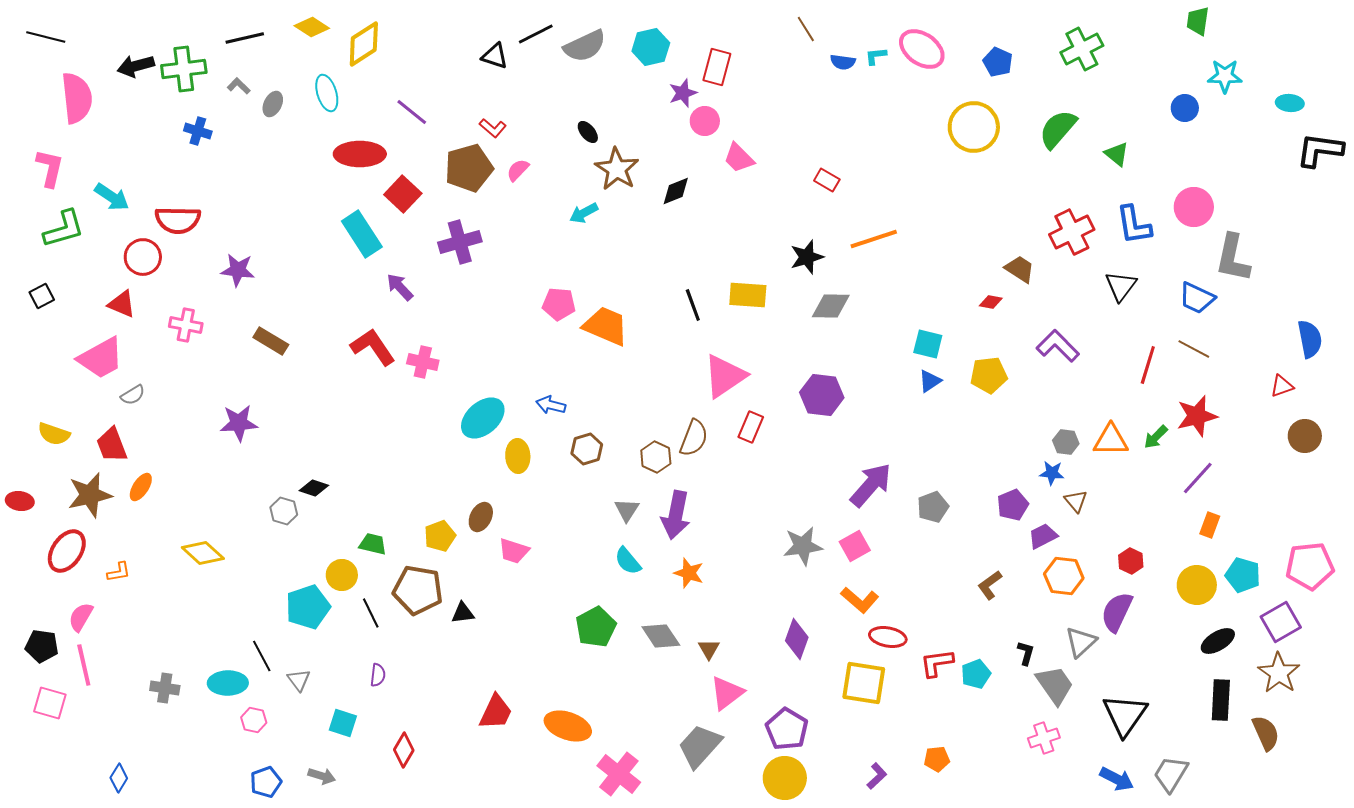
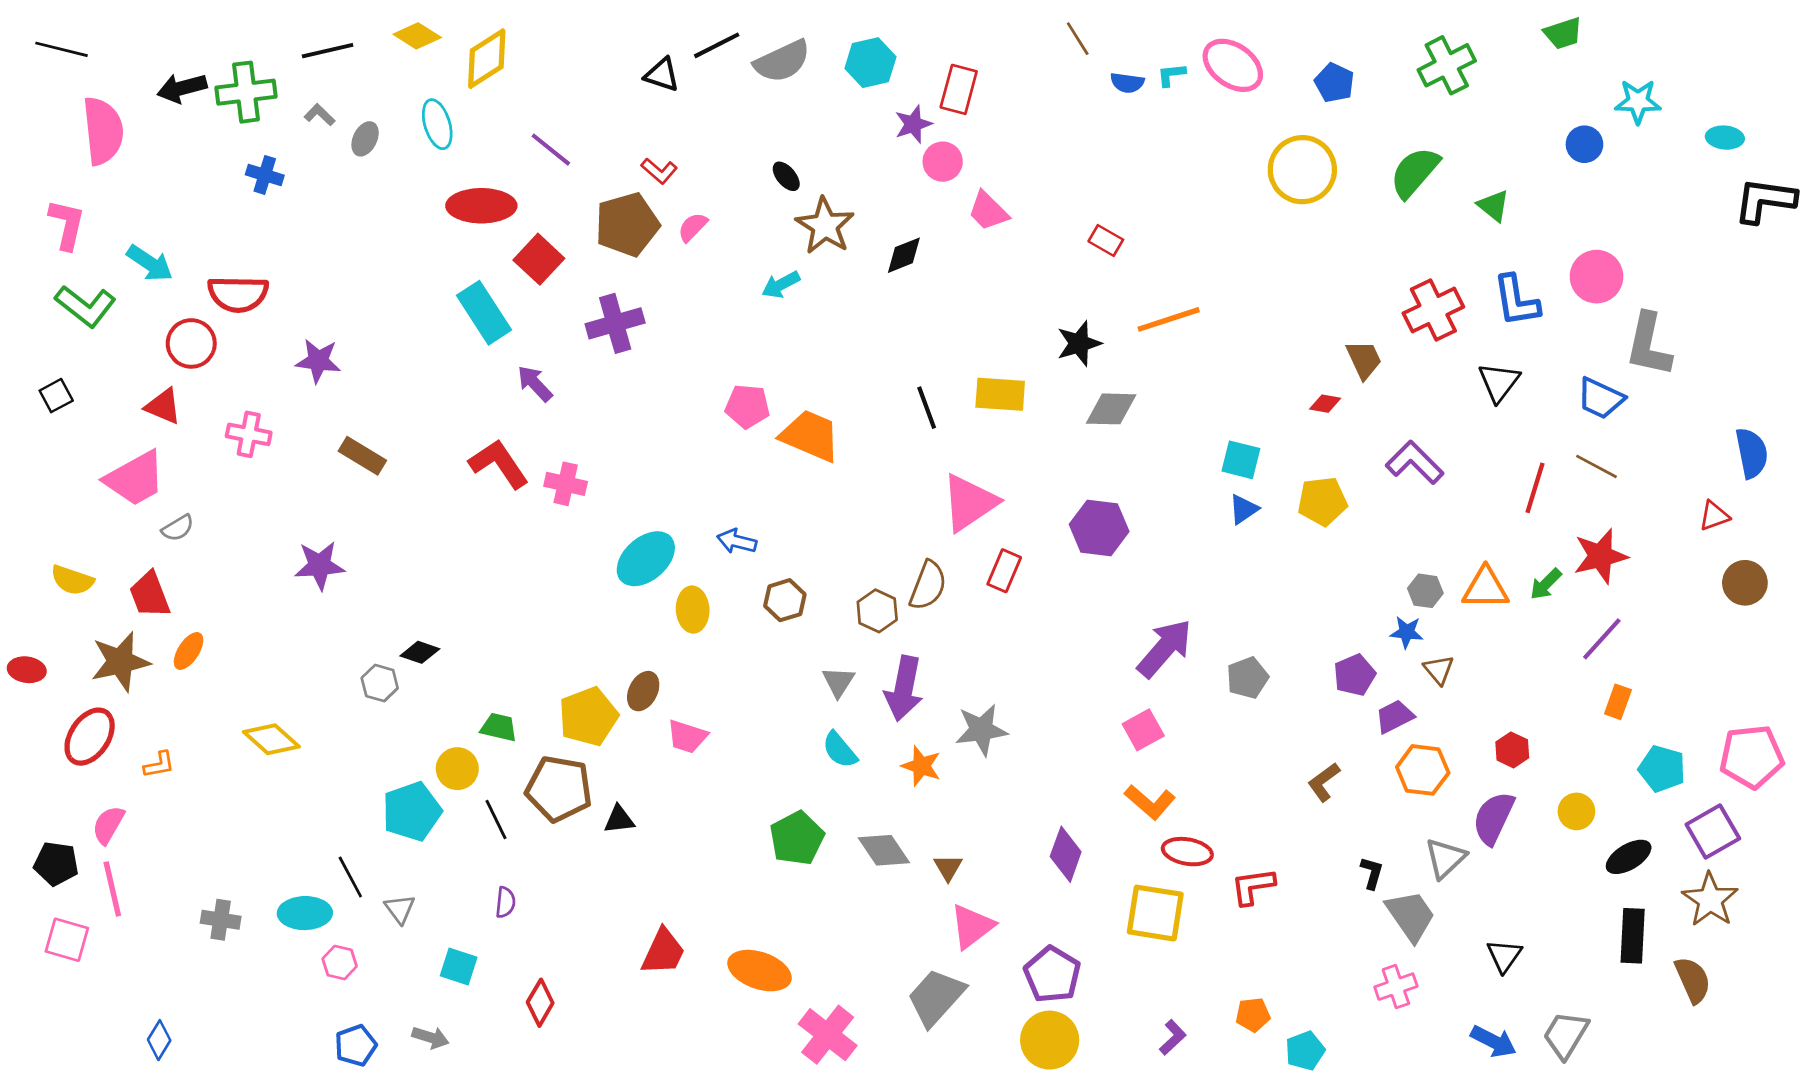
green trapezoid: (1198, 21) -> (1563, 33), moved, turned -116
green L-shape: (64, 229) -> (86, 306), turned 54
brown trapezoid: (1020, 269) -> (1364, 359), turned 32
yellow pentagon: (440, 536) -> (588, 716), size x1.4
gray star: (803, 546) -> (981, 730), moved
yellow circle: (1197, 585) -> (1576, 811), moved, size x0.7
cyan pentagon: (976, 674) -> (1305, 1051), moved
black triangle: (1125, 715) -> (1504, 956), size x0.6

